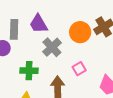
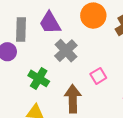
orange circle: (80, 32) -> (93, 16), moved
green cross: (29, 71) -> (39, 78), turned 30

